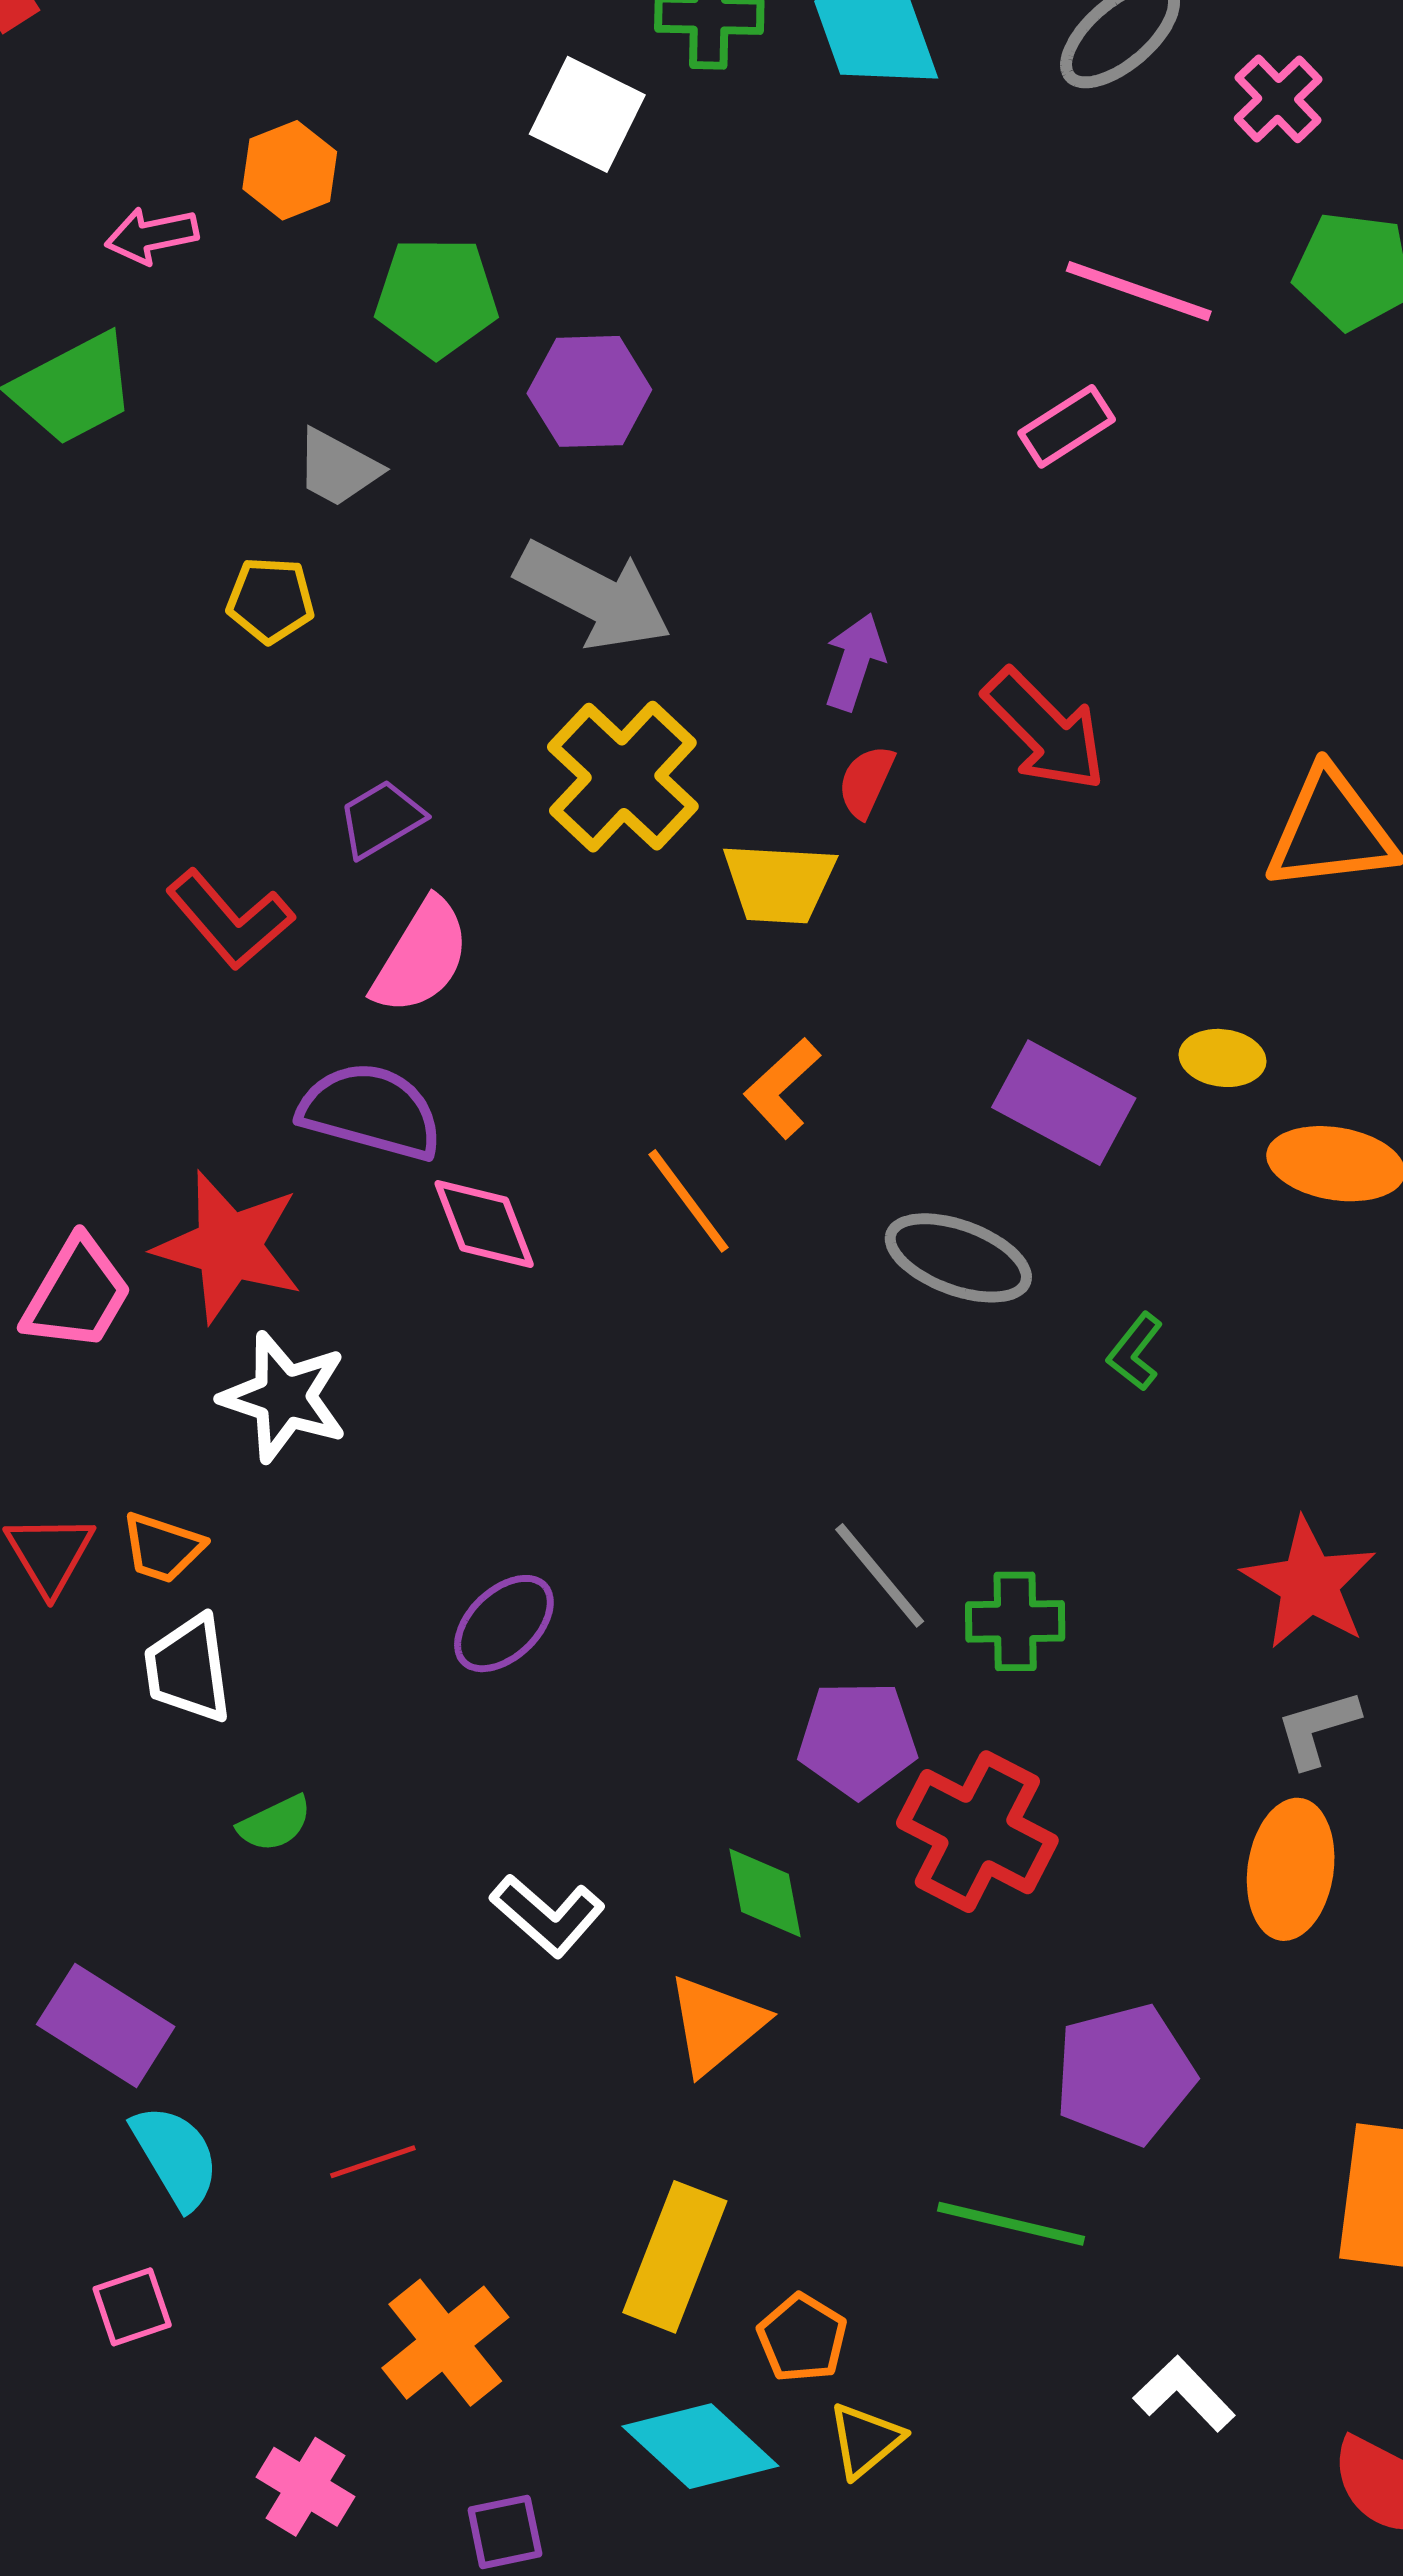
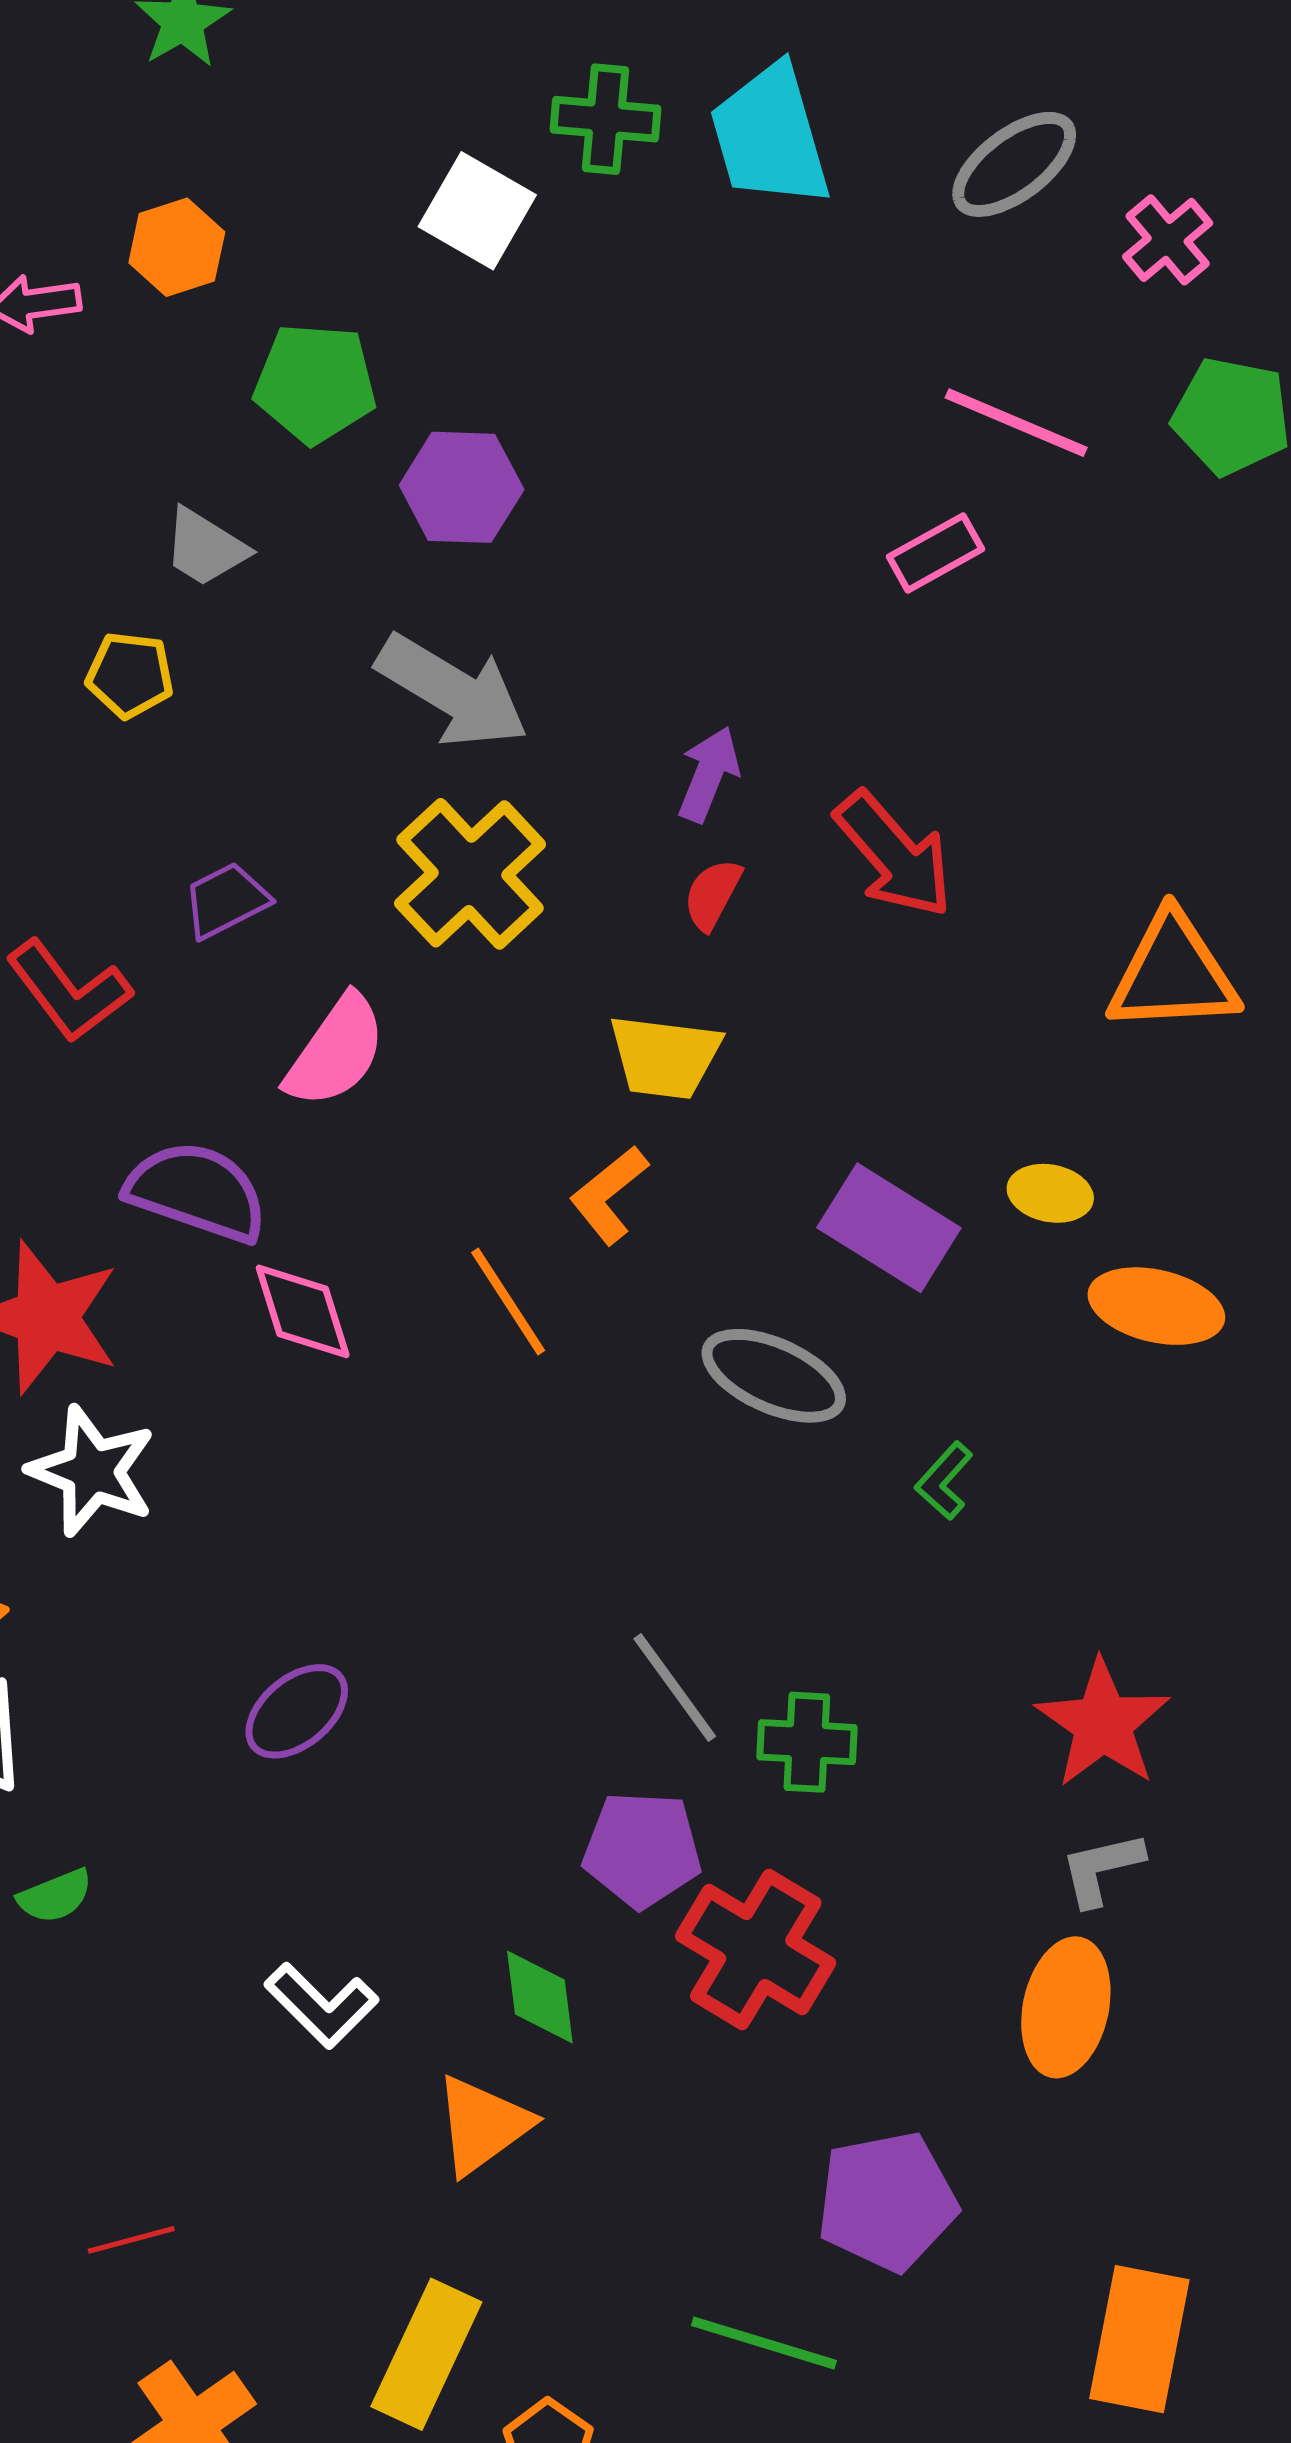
yellow trapezoid: (779, 883) -> (665, 1057), moved
pink semicircle: (421, 957) -> (336, 1051), moved

